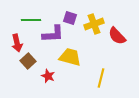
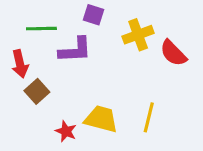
purple square: (70, 18) -> (94, 15), moved
yellow trapezoid: (70, 57) -> (101, 119), moved
red star: (48, 76) -> (66, 131), moved

